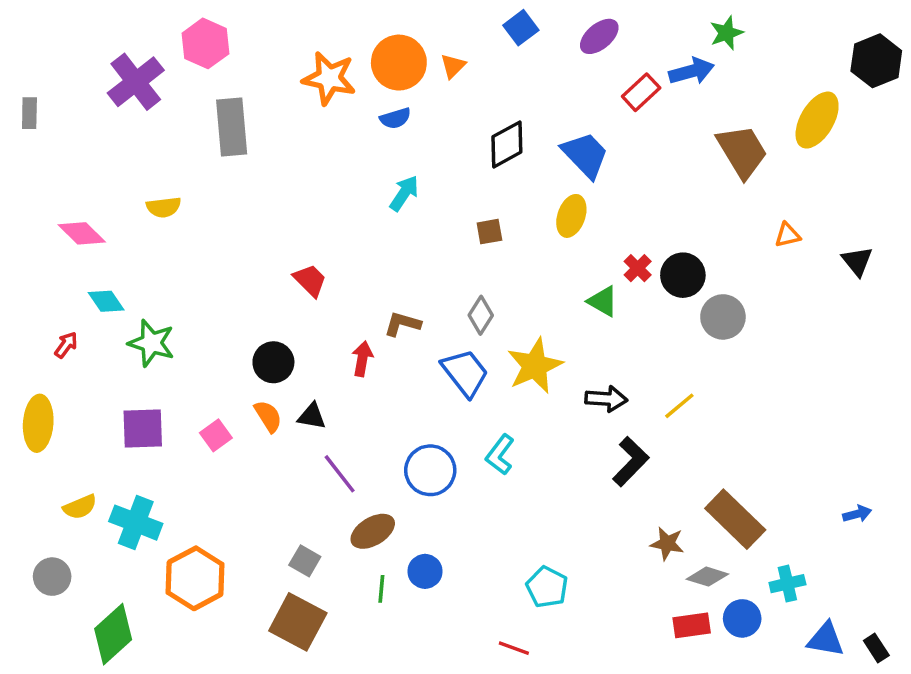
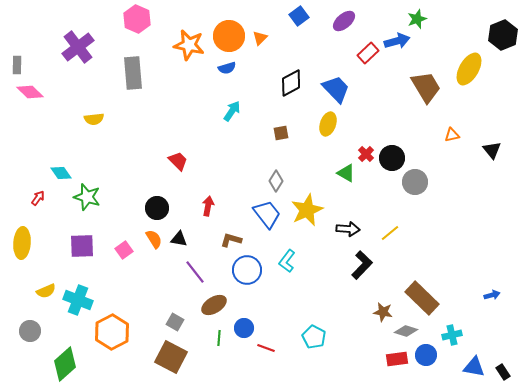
pink hexagon: (205, 43) -> (137, 19), moved
pink diamond: (82, 233) -> (30, 92), moved
brown L-shape: (402, 324) -> (231, 240), moved
red line: (514, 648) -> (266, 348), moved

